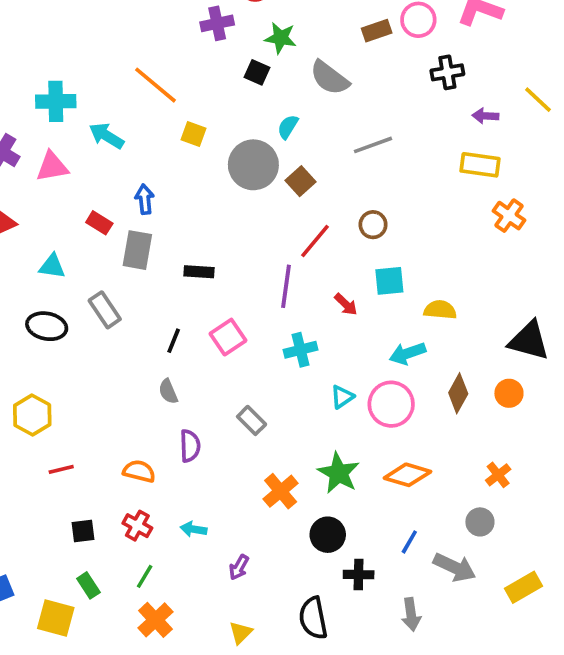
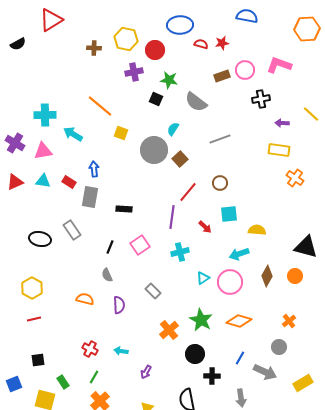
cyan triangle: (52, 266) -> (43, 181), moved
red line: (61, 469) -> (34, 319), moved
orange semicircle: (139, 471) -> (85, 299), moved
black square: (83, 531) -> (38, 360), moved

